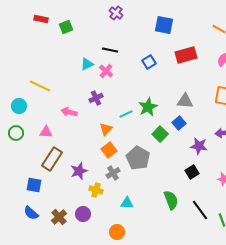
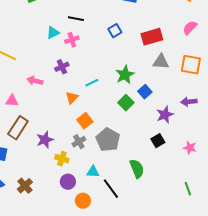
red rectangle: (186, 55) -> (152, 37), moved
pink cross: (106, 71) -> (72, 40), turned 32
gray triangle: (185, 101) -> (161, 62), moved
green star: (148, 107) -> (125, 75), moved
purple star: (199, 146) -> (165, 115), turned -30
orange square: (109, 150) -> (85, 121), moved
gray pentagon: (138, 158) -> (108, 140), moved
black line: (200, 210) -> (111, 189), moved
purple circle: (83, 214) -> (68, 182), moved

